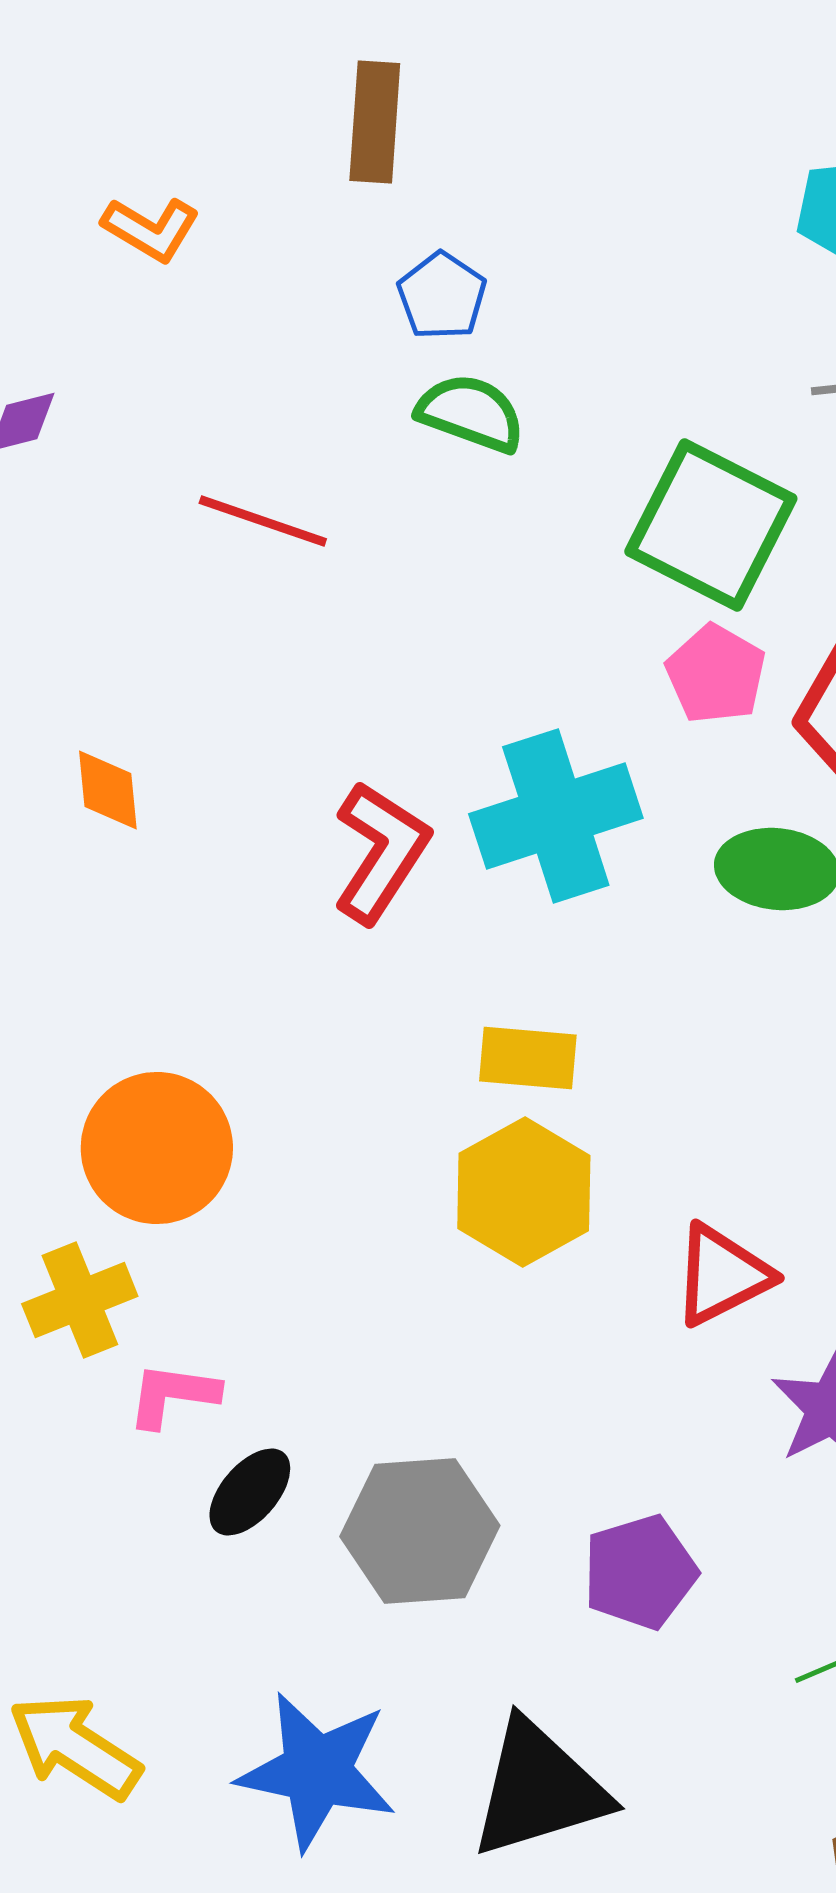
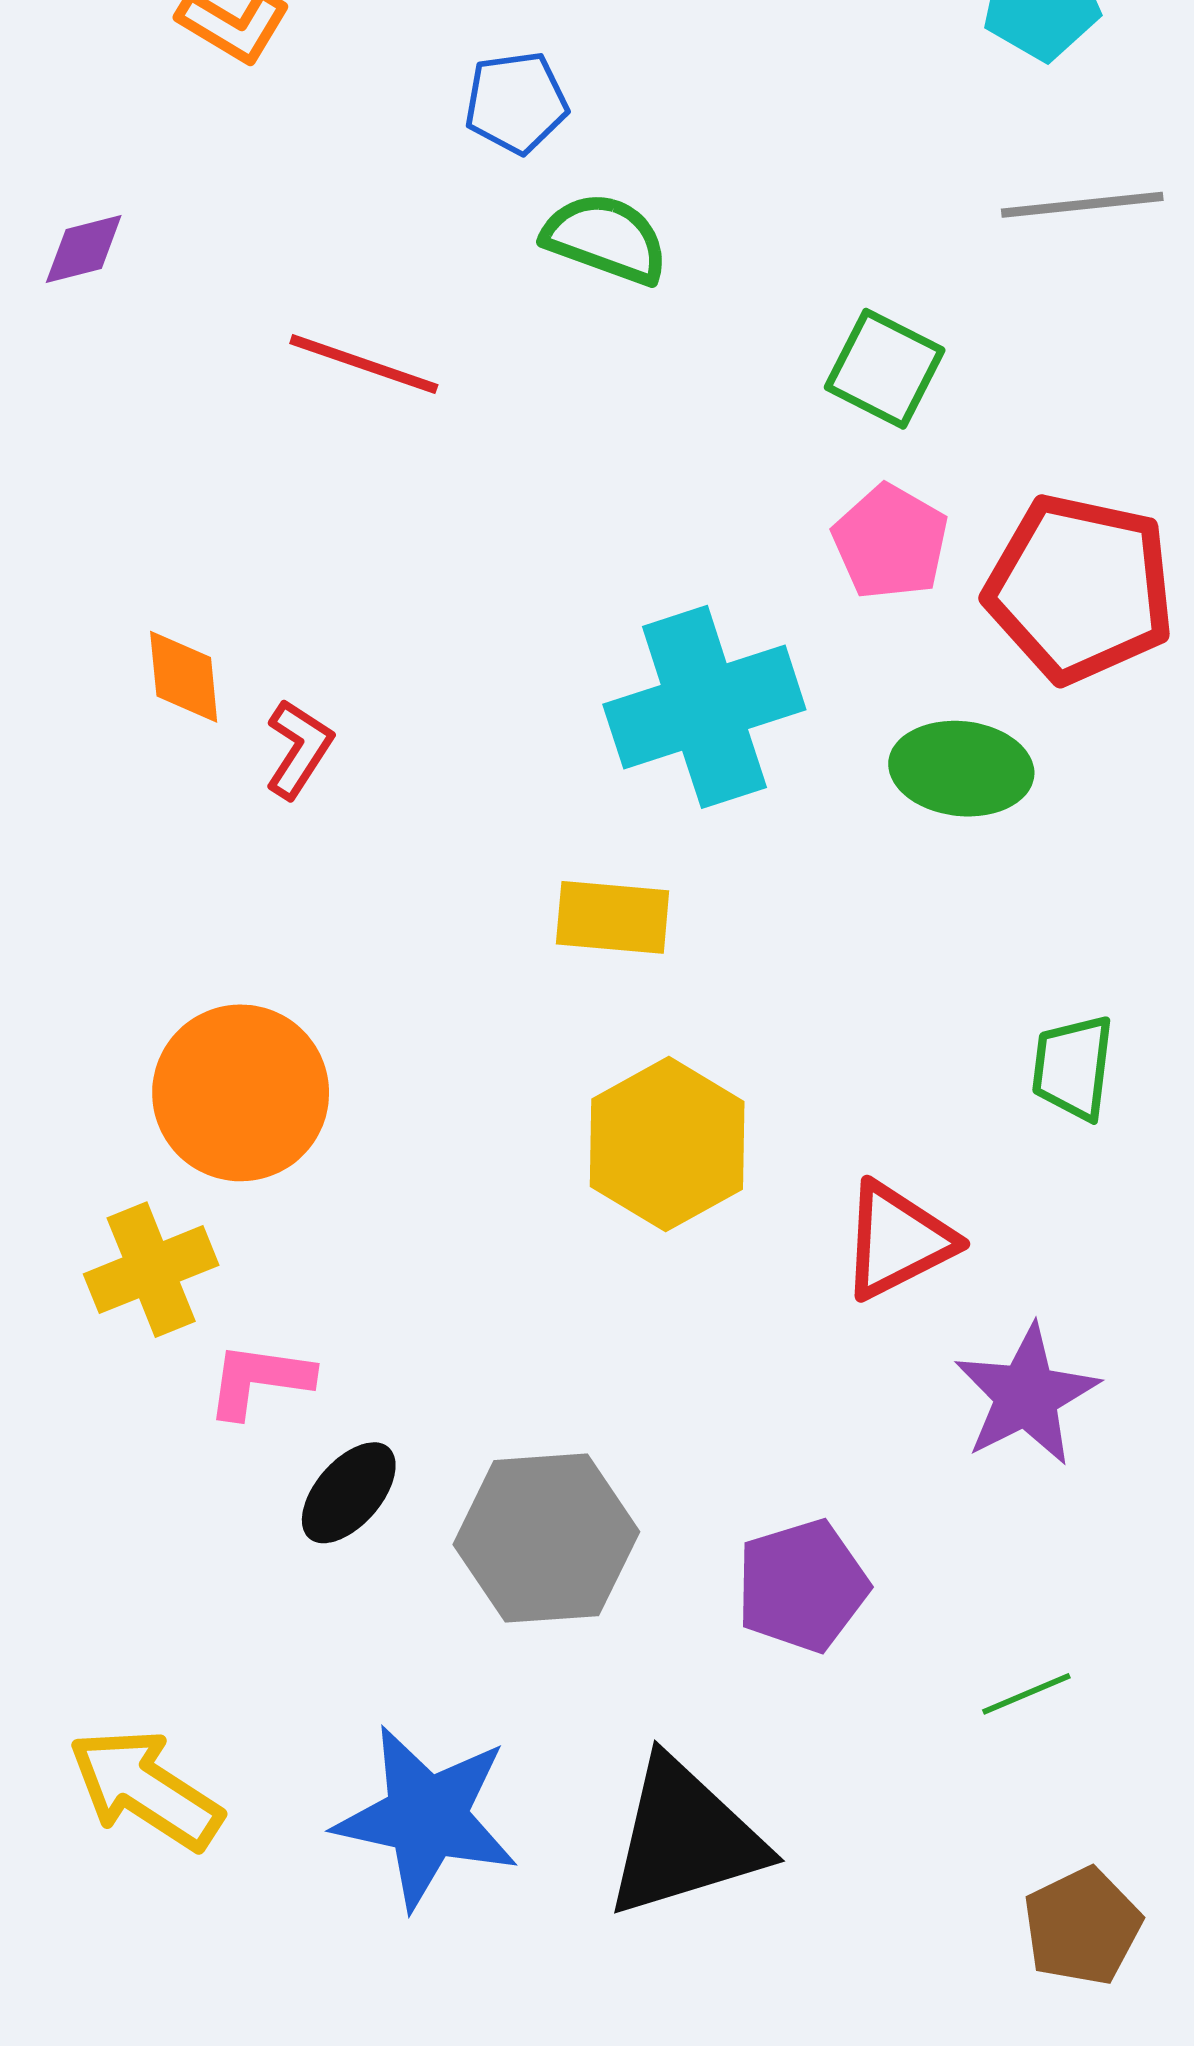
blue pentagon: (442, 296) -> (516, 103), moved, turned 30
green square: (711, 525) -> (885, 369), size x0.6
red L-shape: (381, 852) -> (299, 749), moved, size x0.6
yellow rectangle: (528, 1058) -> (613, 917), moved

